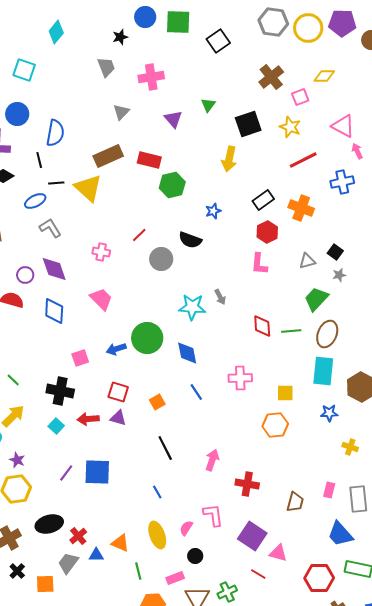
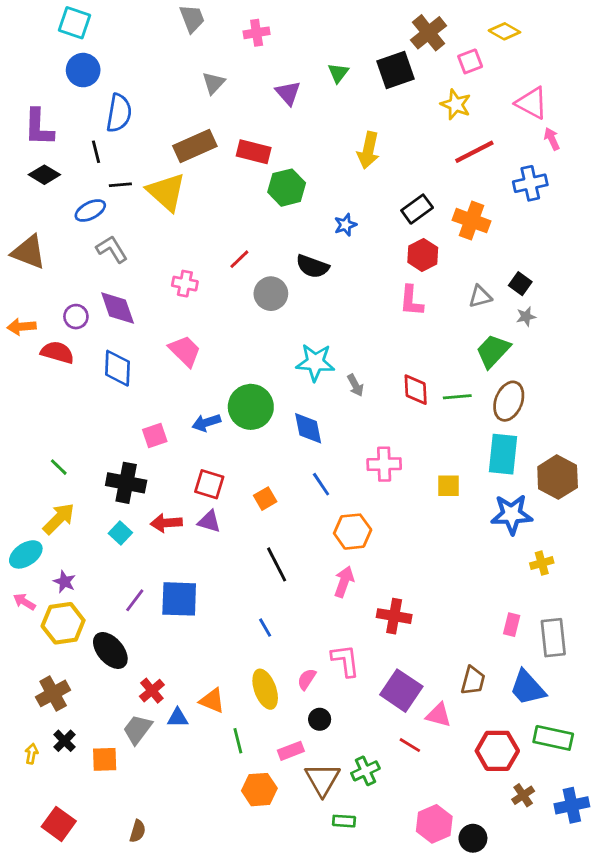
yellow diamond: (324, 76) -> (504, 31), turned 30
pink cross: (151, 77) -> (257, 33), size x0.7
blue circle: (17, 114) -> (83, 70), moved
black square: (248, 124) -> (396, 70), moved
gray arrow: (220, 297) -> (355, 385), moved
blue star: (329, 413) -> (512, 514), size x1.6
orange hexagon: (275, 425) -> (353, 532), moved
yellow cross: (350, 447) -> (542, 563), turned -35
brown trapezoid: (295, 502) -> (473, 681), moved
black ellipse: (49, 524) -> (110, 650), moved, turned 64

